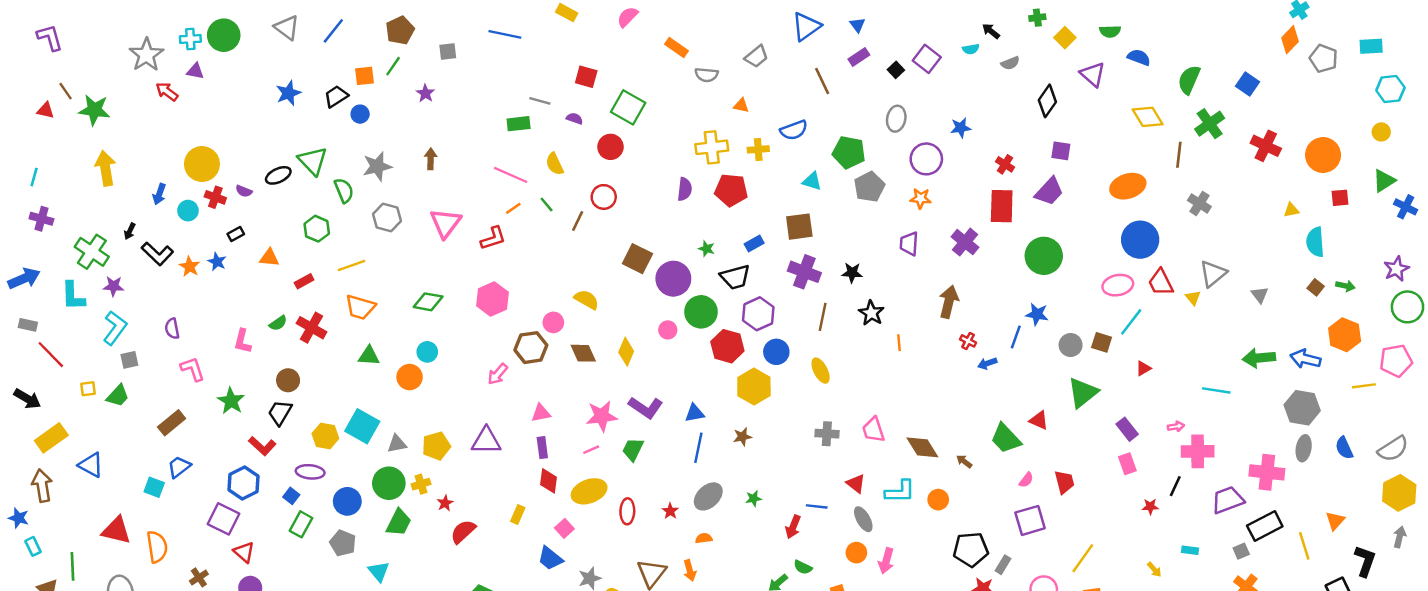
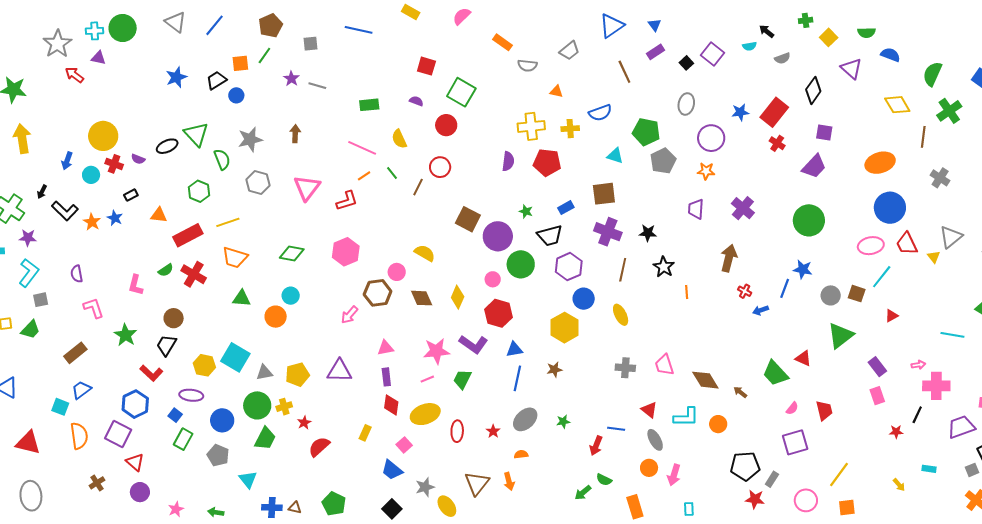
gray line: (540, 101) -> (317, 86), moved
red rectangle: (1002, 206) -> (774, 112), moved, turned 36
red rectangle: (304, 281) -> (188, 235), size x1.8
red hexagon: (727, 346) -> (499, 313), moved
orange semicircle: (157, 547) -> (79, 436), moved

